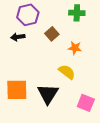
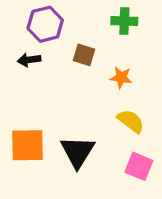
brown square: (52, 34) -> (84, 55), turned -32
yellow semicircle: (67, 72) -> (131, 121), moved

